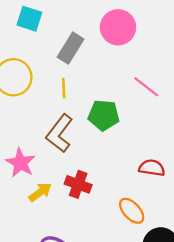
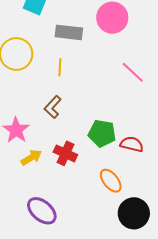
gray rectangle: (71, 48) -> (69, 32), turned 60
green pentagon: (104, 115) -> (102, 133), moved
brown L-shape: (59, 133) -> (53, 107), size x0.7

